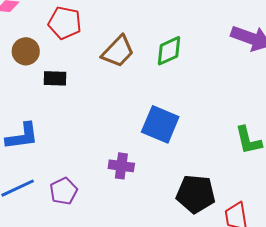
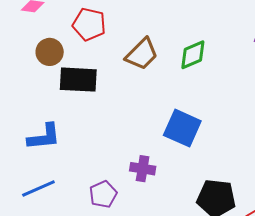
black rectangle: (55, 78) -> (78, 80), size x1.6
purple pentagon: (64, 191) -> (103, 194), moved

